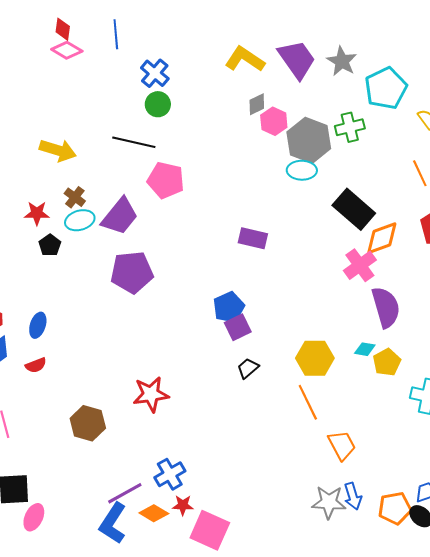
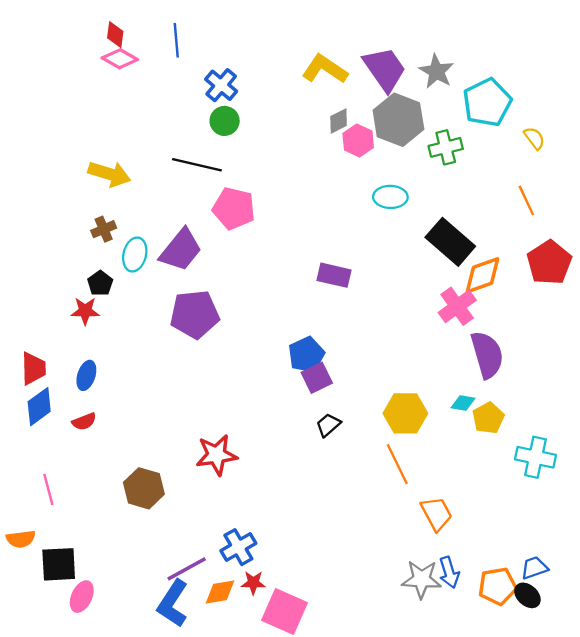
gray hexagon: (309, 140) -> (398, 120), moved
brown cross: (75, 197) -> (104, 229), moved, turned 30
red star: (37, 213) -> (85, 311), moved
cyan ellipse: (80, 220) -> (135, 255), turned -60
orange diamond: (154, 513) -> (220, 592), turned -40

